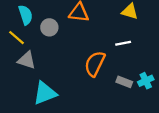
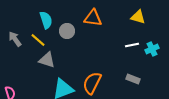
orange semicircle: (95, 64) -> (92, 83), moved
cyan cross: (146, 81) -> (152, 49), moved

